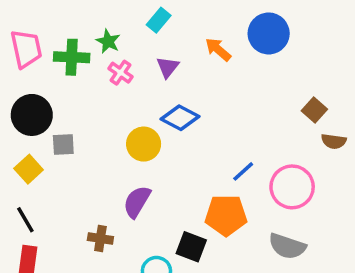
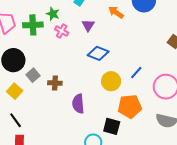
gray square: (63, 144) -> (33, 75), turned -32
yellow circle: (144, 144) -> (111, 81), moved
blue line: (243, 171) -> (136, 73), moved
purple semicircle: (137, 202) -> (78, 104), turned -30
brown cross: (100, 238) -> (55, 83), moved

